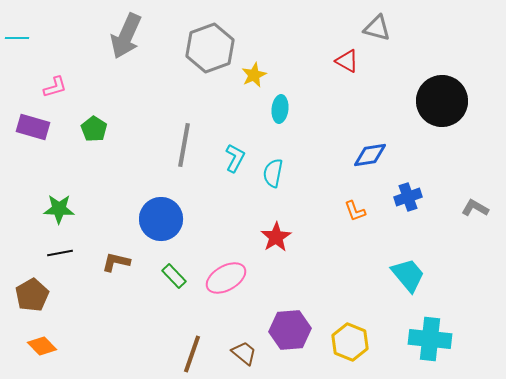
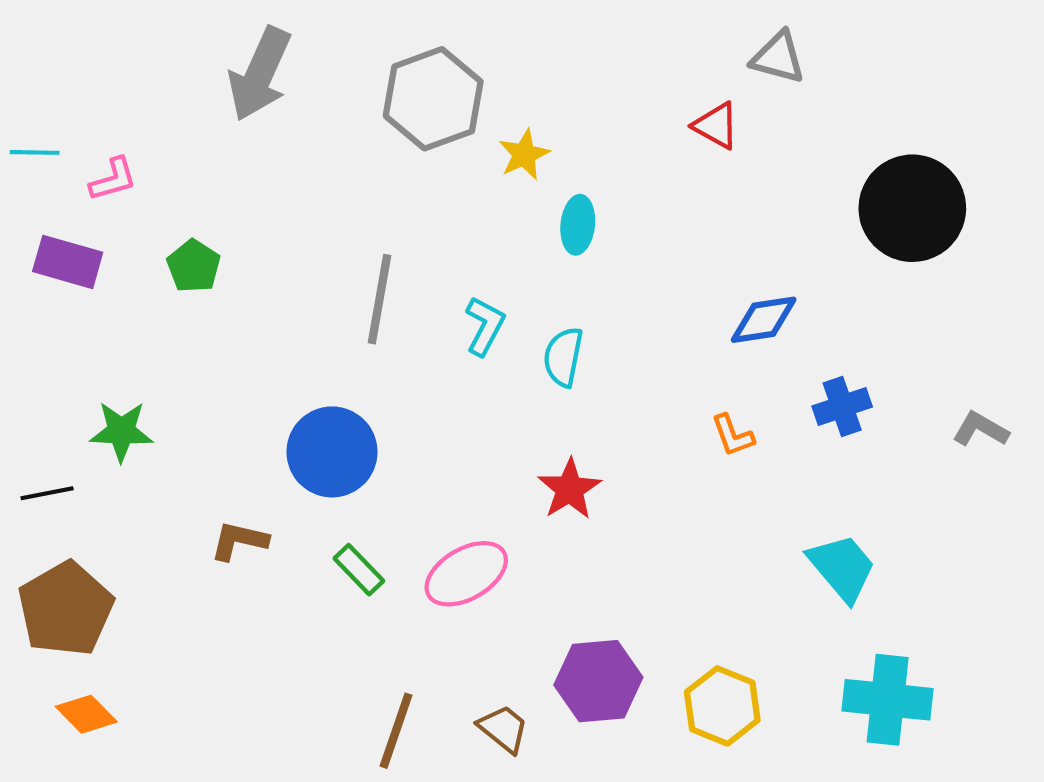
cyan line: (17, 38) -> (35, 152), moved
black line: (60, 253) -> (47, 493), moved
brown pentagon: (32, 295) -> (66, 609), size x1.4

